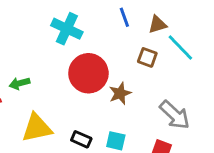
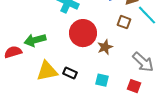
green arrow: (20, 83) -> (35, 40), size x1.5
black rectangle: (81, 139) -> (70, 73), moved

